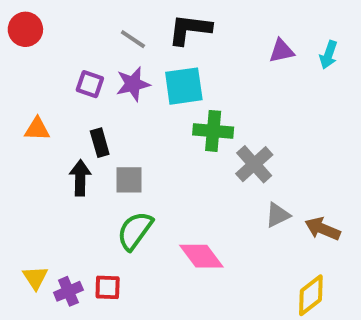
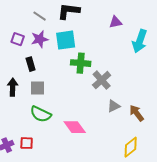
cyan arrow: (328, 55) -> (140, 41), moved, size x1.6
black rectangle: (100, 143) -> (31, 64), moved
brown arrow: (323, 229) -> (137, 113), turned 30
green semicircle: (135, 231) -> (41, 114), turned -100

